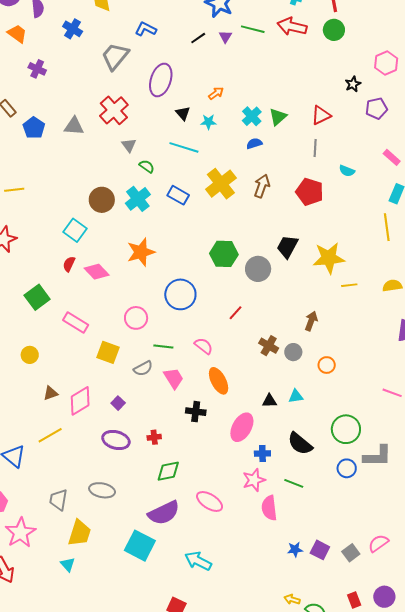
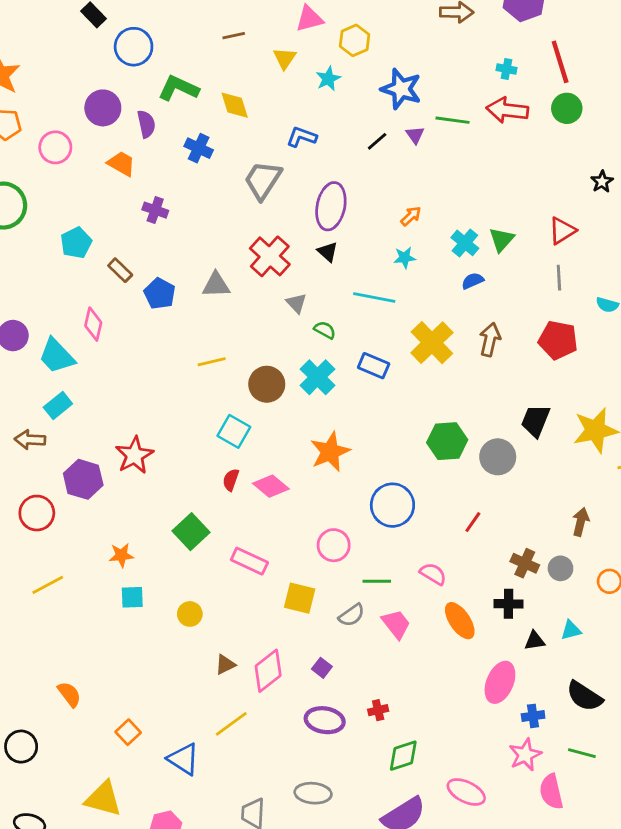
black triangle: (183, 113) -> (328, 252), moved
yellow line: (14, 190) -> (212, 362), moved
black cross: (196, 412) -> (508, 604), moved

